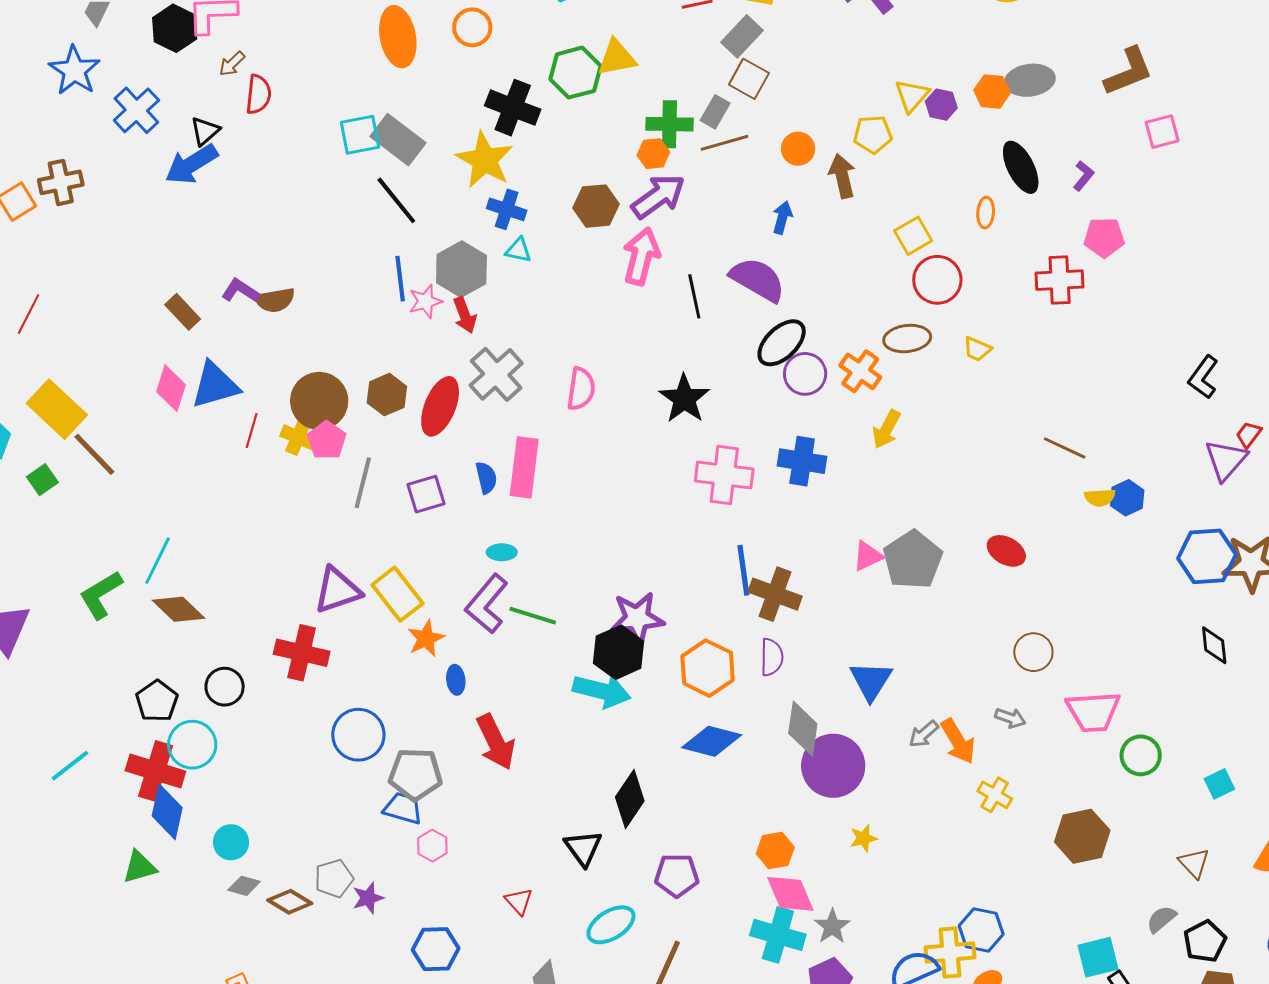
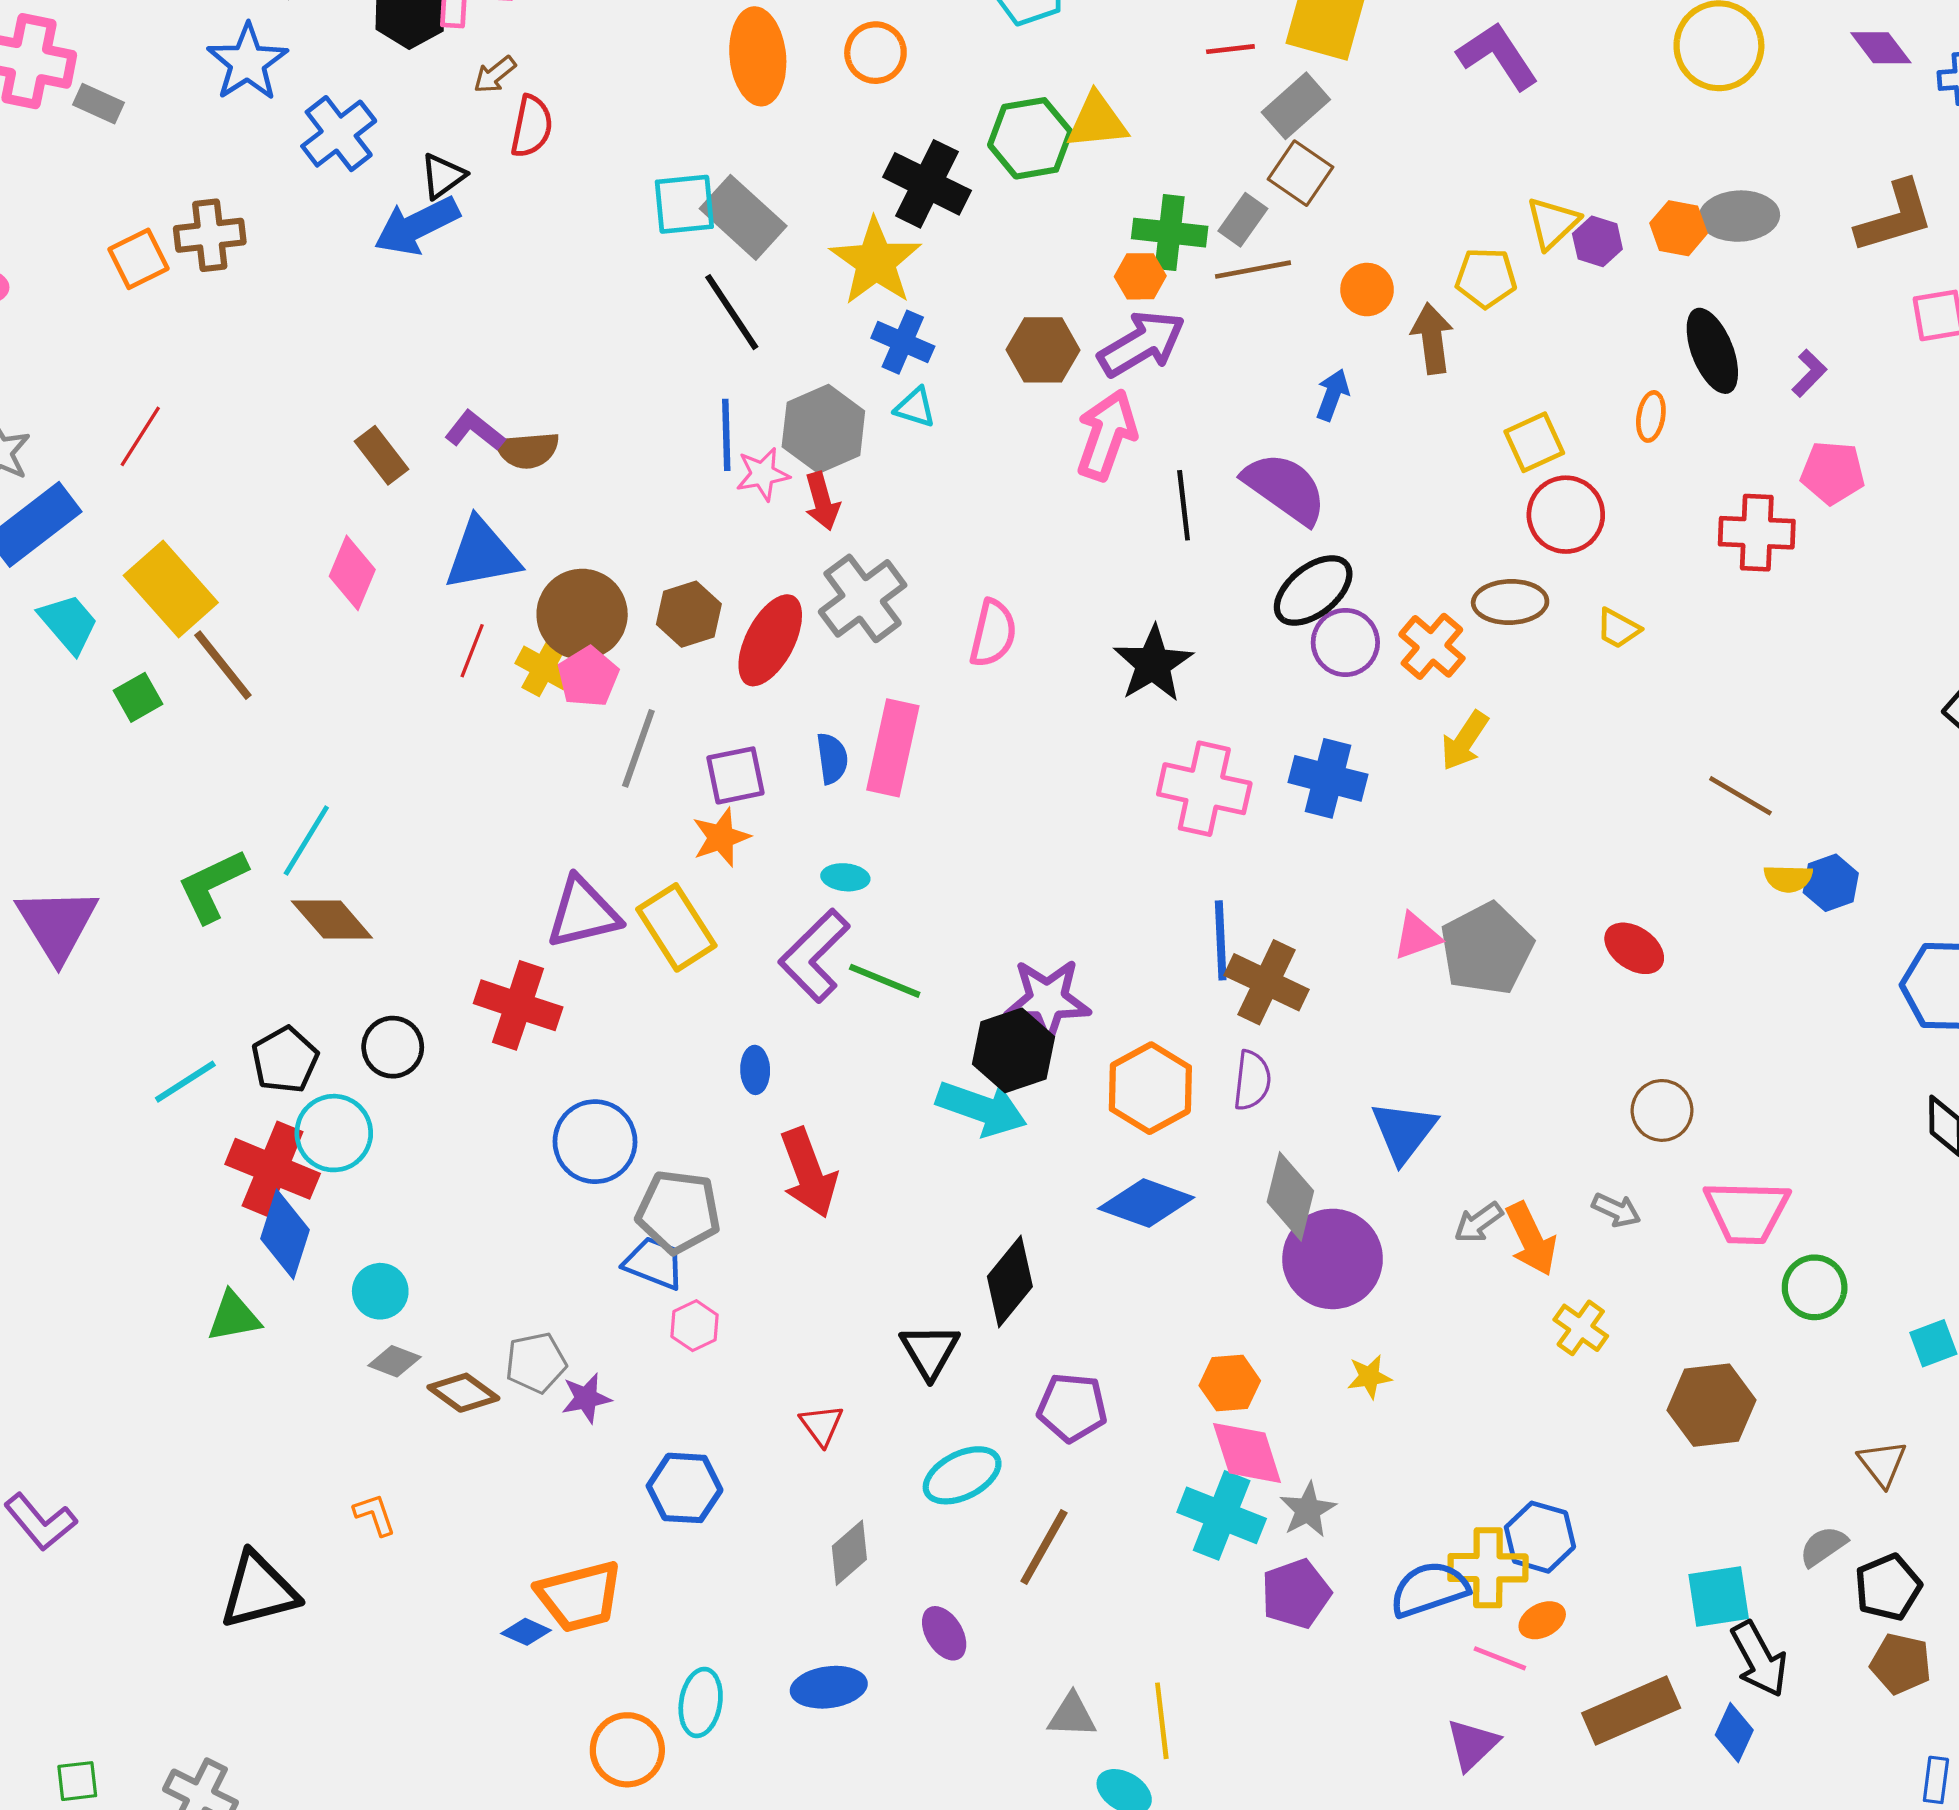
blue triangle: (215, 385) -> (482, 554), moved
orange star: (426, 639) -> (721, 837), moved
cyan line: (70, 766) -> (185, 1082), moved

